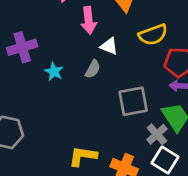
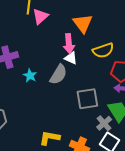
pink arrow: (89, 20) -> (69, 44), moved
gray semicircle: (93, 69) -> (58, 74), size x1.5

